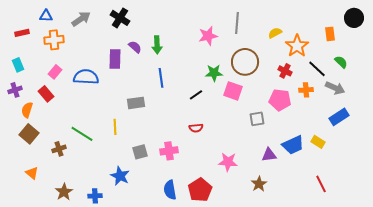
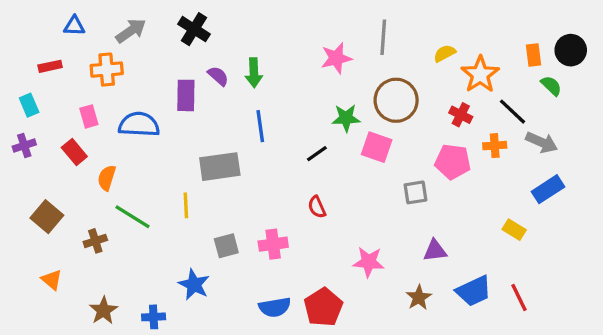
black circle: (354, 18) -> (571, 50), moved
red rectangle: (22, 33) -> (50, 66), moved
orange cross: (54, 40) -> (107, 70), moved
green semicircle: (341, 62) -> (551, 86), moved
pink rectangle: (55, 72) -> (89, 116), turned -56
gray rectangle: (136, 103) -> (220, 167), size x1.4
orange semicircle: (27, 110) -> (107, 178), moved
red semicircle: (196, 128) -> (317, 207), turned 72
blue trapezoid: (293, 145) -> (474, 291), moved
blue semicircle: (170, 190) -> (275, 307), turned -90

